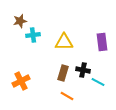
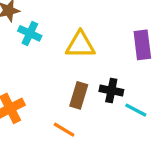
cyan cross: (33, 35) -> (30, 33), turned 32
orange line: (67, 96) -> (64, 130), moved

